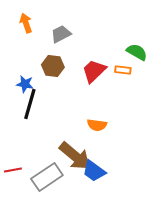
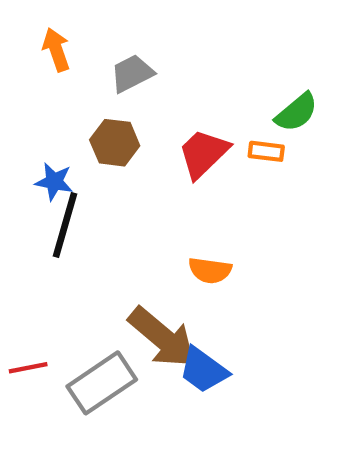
green semicircle: (137, 52) -> (297, 112), turned 110

